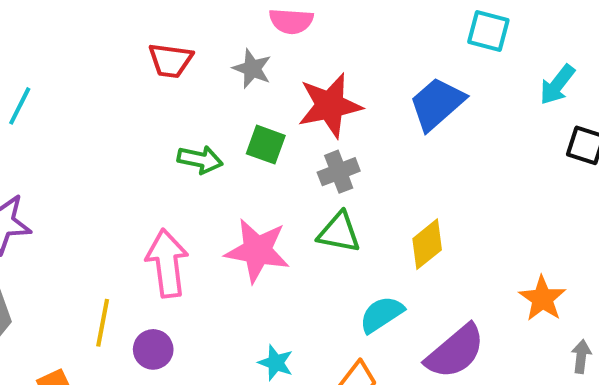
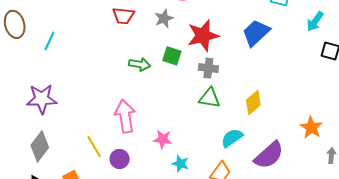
gray star: (252, 69) -> (164, 18), turned 30
gray cross: (339, 172) -> (208, 68), turned 30
pink star: (257, 251) -> (163, 139), moved, size x0.6
yellow line: (103, 323) -> (94, 147), turned -40

